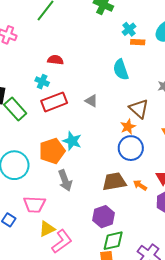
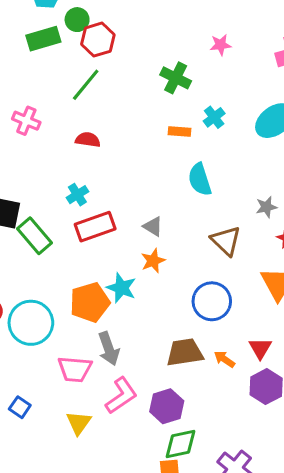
orange rectangle: (138, 42) -> (179, 131), moved
red semicircle: (55, 60) -> (88, 140), moved
cyan cross: (42, 82) -> (77, 195), turned 32
orange star: (128, 127) -> (153, 261), moved
pink trapezoid: (34, 204) -> (75, 369), moved
yellow triangle: (47, 229) -> (79, 423), turned -30
pink L-shape: (62, 241) -> (121, 396), moved

